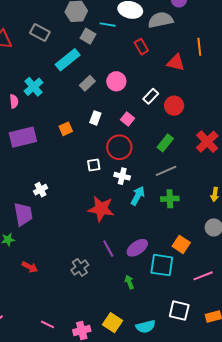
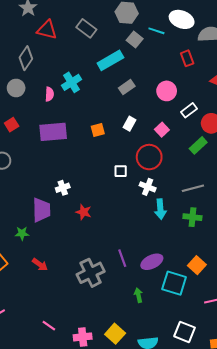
pink circle: (116, 81) -> (167, 91), moved
green rectangle: (165, 143) -> (198, 145), moved
cyan arrow: (138, 196) -> (160, 209), turned 138
red star: (101, 209) -> (84, 212), moved, size x0.6
gray cross: (80, 267) -> (91, 273), size x1.5

